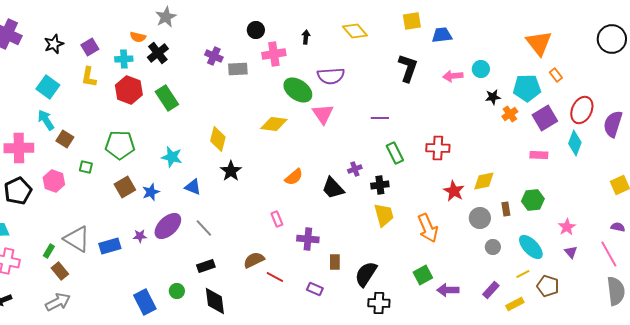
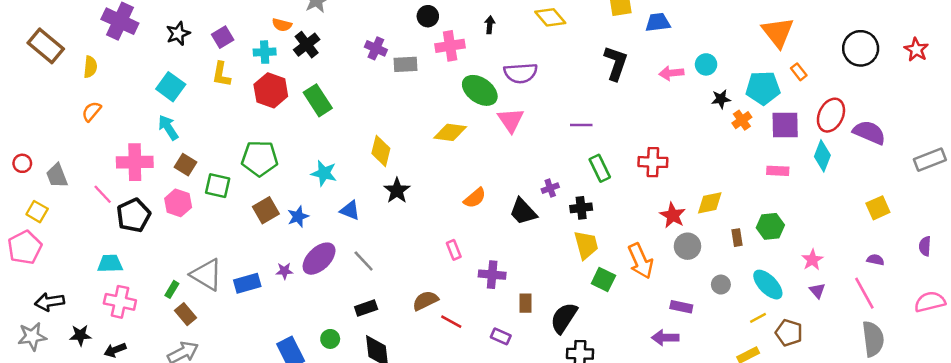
black circle: (612, 39) -> (861, 48), moved
purple square: (545, 118) -> (785, 125), turned 30
purple semicircle: (613, 124) -> (869, 132), turned 96
brown square: (65, 139) -> (185, 165), moved
green square: (86, 167) -> (218, 186), size x1.5
gray circle: (480, 218) -> (687, 246), moved
green square: (423, 275) -> (603, 280), moved, turned -36
purple rectangle: (491, 290) -> (681, 307), moved, turned 60

